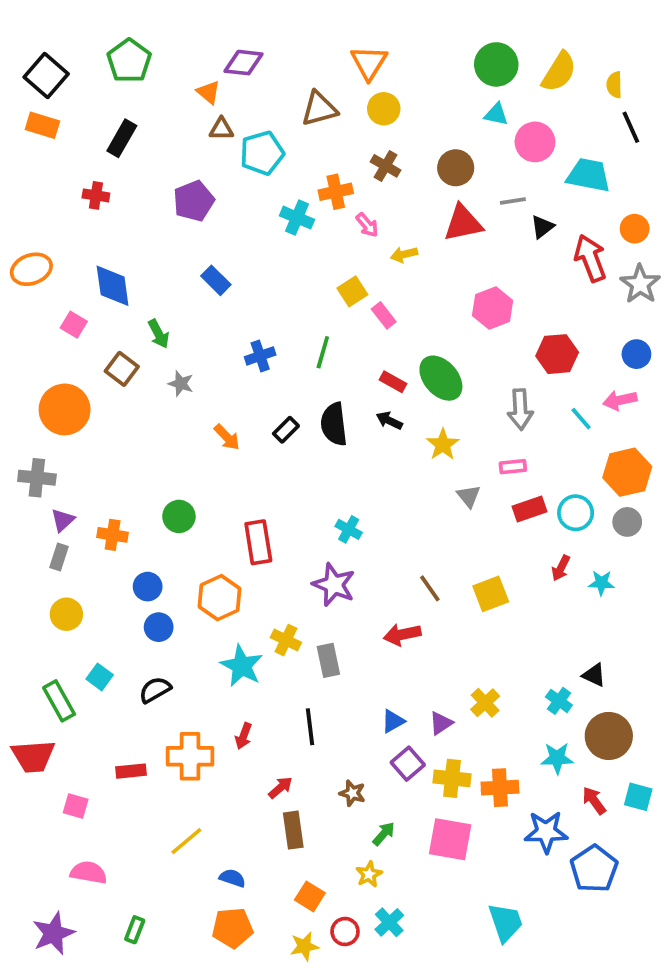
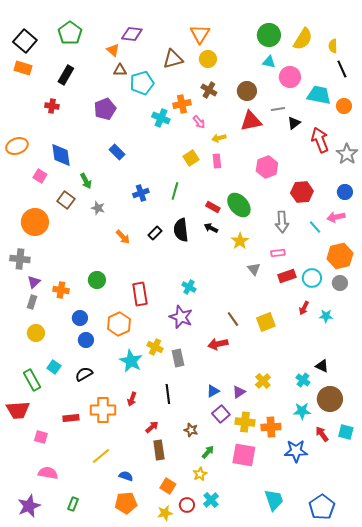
orange circle: (635, 229) -> (344, 106), moved
pink rectangle: (384, 315) -> (217, 161), moved, turned 32
blue pentagon: (594, 869) -> (322, 507), moved

